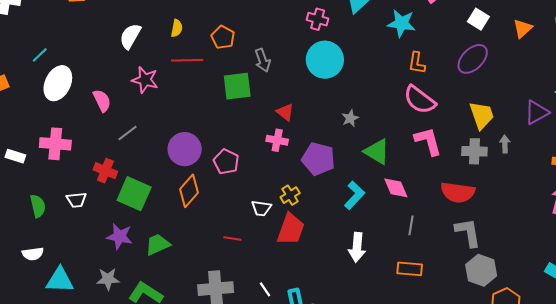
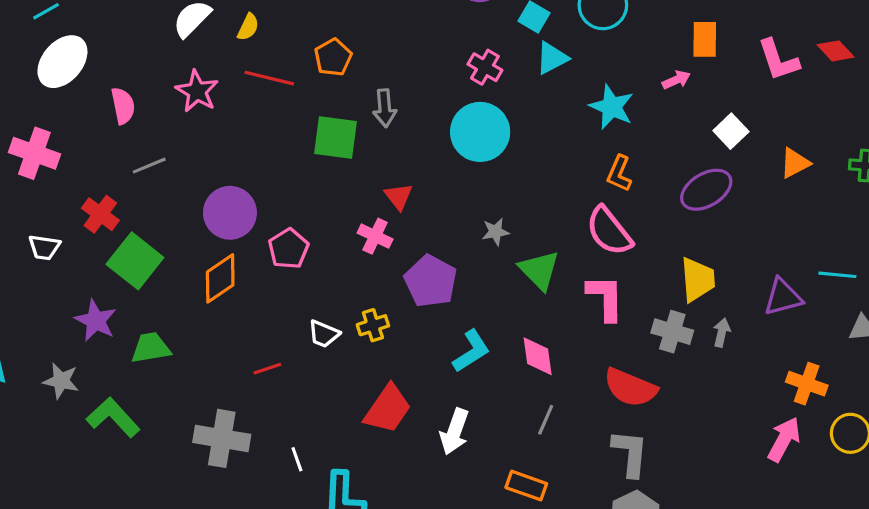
yellow semicircle: (177, 28) -> (248, 27), moved
green triangle: (377, 152) -> (539, 270), moved
red trapezoid: (291, 229) -> (388, 409), moved
red line: (232, 239) -> (267, 369), turned -42

